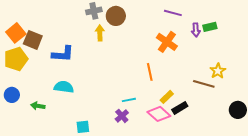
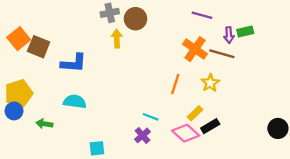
yellow pentagon: (16, 59) -> (19, 93), moved
yellow star: (218, 71) -> (210, 83), moved
orange line: (150, 72) -> (175, 84), turned 30
brown line: (204, 84) -> (222, 54), moved
cyan line: (129, 100) -> (151, 117), turned 32

